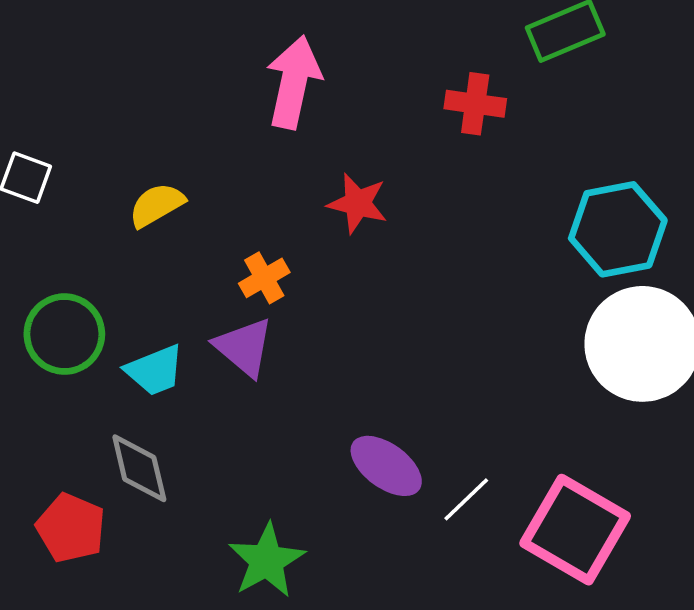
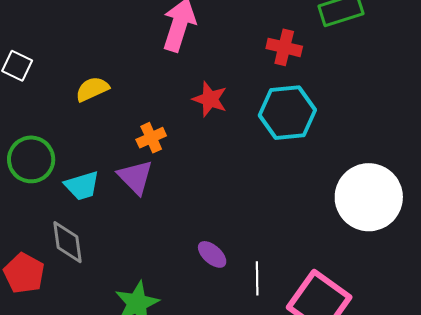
cyan hexagon: (618, 229) -> (287, 113), moved
purple ellipse: (386, 466) -> (212, 254), size x0.7
white line: (466, 499) -> (257, 278), turned -52

